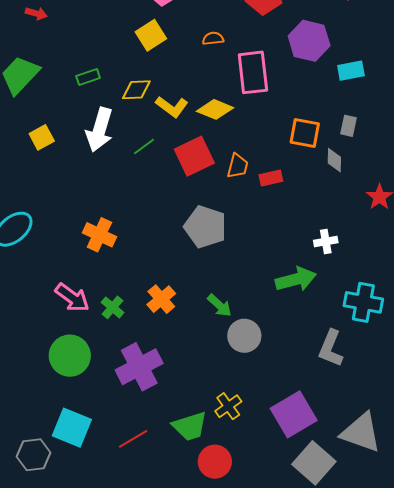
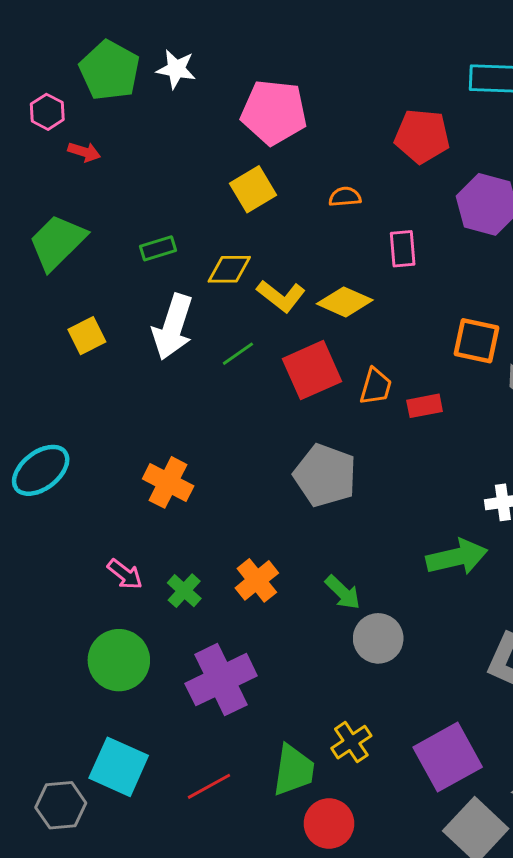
pink rectangle: (253, 72) -> (403, 249), size x0.6
pink arrow: (72, 298) -> (125, 574), size x0.7
green trapezoid: (190, 426) -> (294, 770), turned -66

